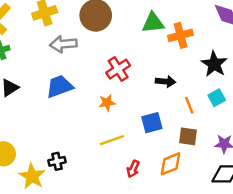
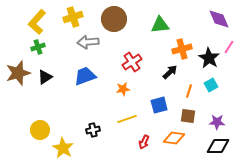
orange cross: (181, 35) -> (182, 49), moved
black arrow: (166, 81) -> (170, 72), turned -49
orange line: (189, 105) -> (189, 91), turned 40
black cross: (57, 161) -> (93, 130), moved
orange diamond: (171, 164) -> (174, 138), turned 30

